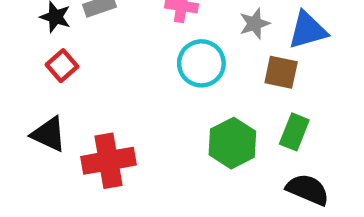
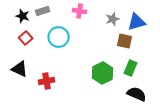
cyan circle: (201, 63) -> (59, 37), moved
red cross: (108, 161) -> (47, 81), size x0.7

